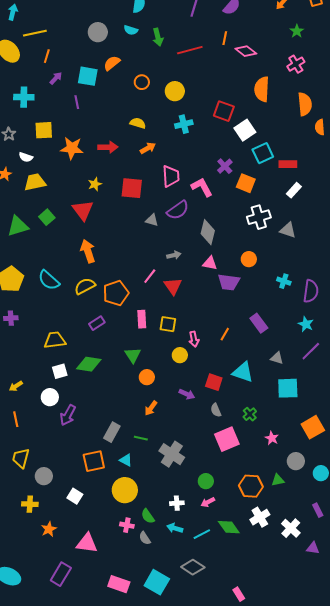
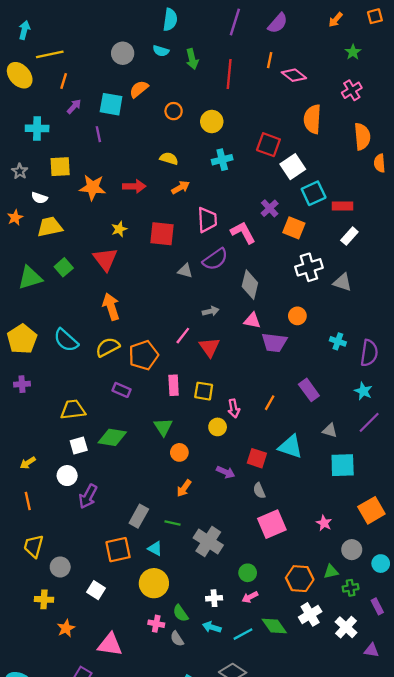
red line: (190, 50) -> (229, 74), turned -70
purple rectangle: (97, 323) -> (121, 390), turned 56
green cross: (250, 414) -> (351, 588), moved, turned 32

